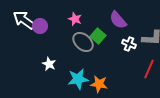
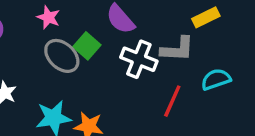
white cross: (129, 44) -> (139, 59), size x1.5

